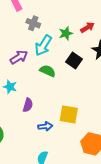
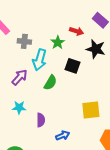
red arrow: (87, 27) -> (76, 31), turned 64
green semicircle: (48, 71) -> (50, 83), turned 112
yellow square: (69, 114) -> (91, 110), moved

